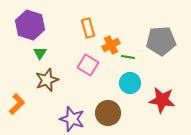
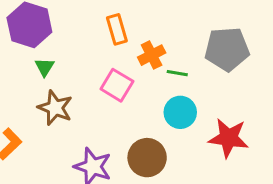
brown star: (47, 80) -> (55, 108), turned -30

